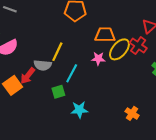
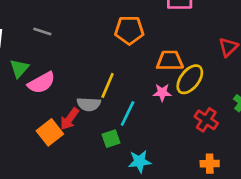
red cross: (138, 45) -> (206, 120), moved
orange cross: (132, 113) -> (210, 164), turned -32

